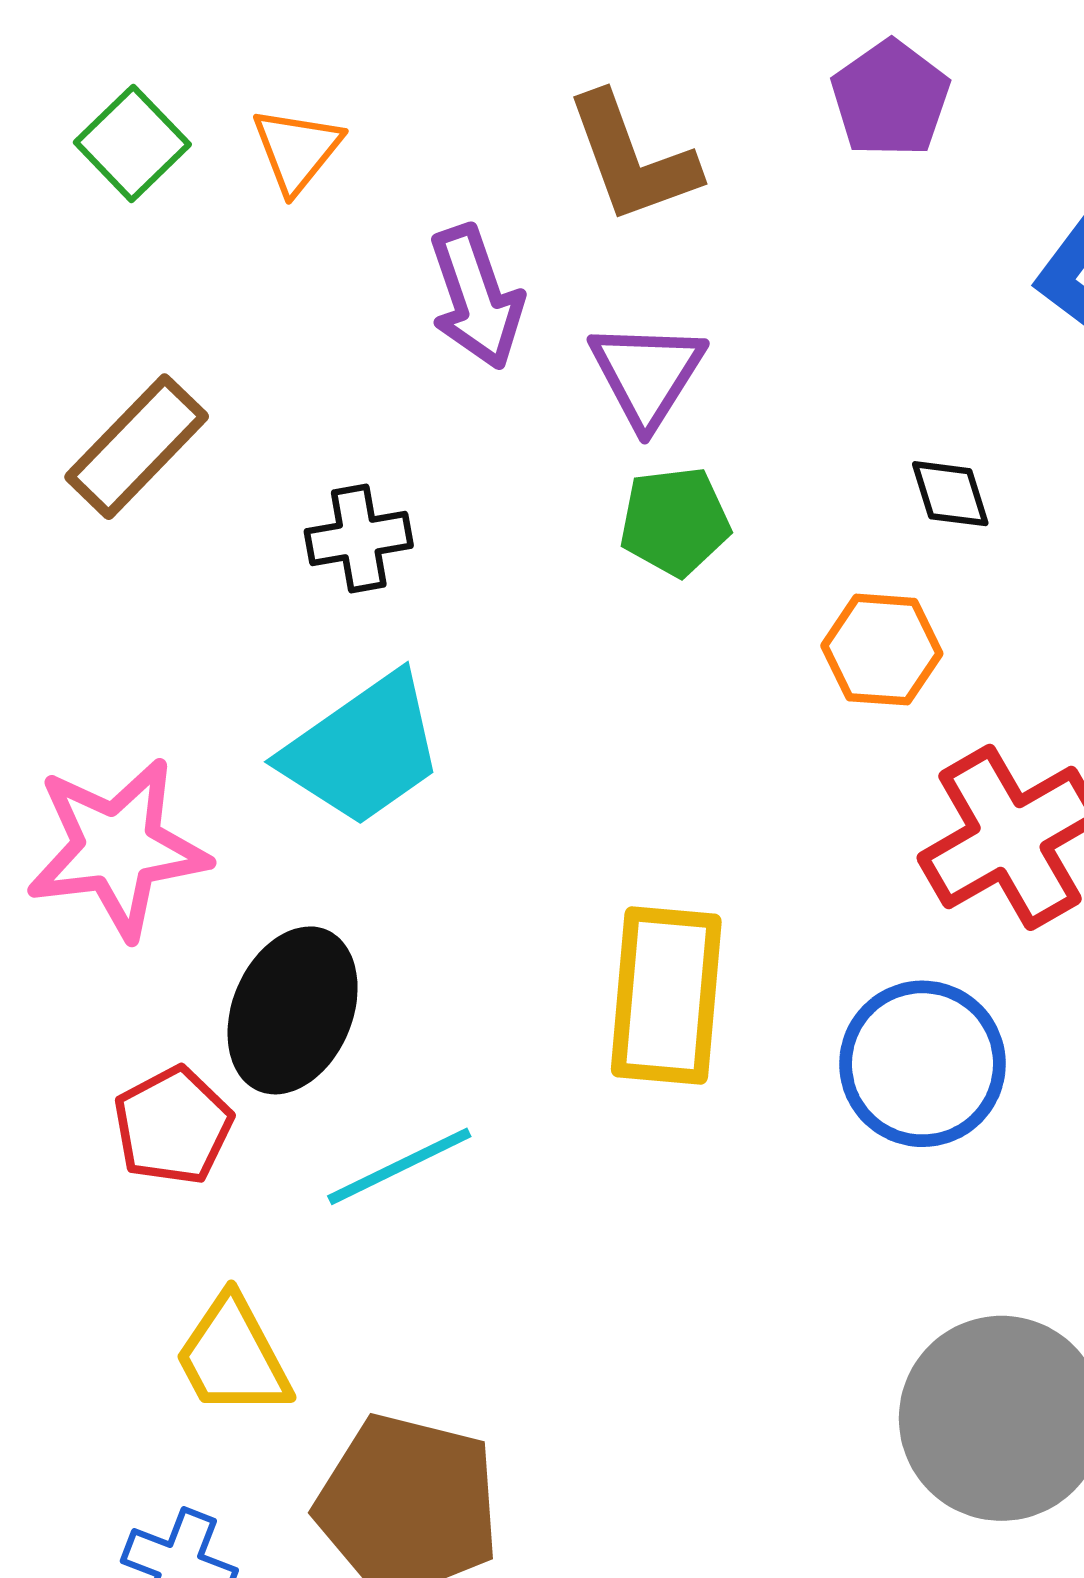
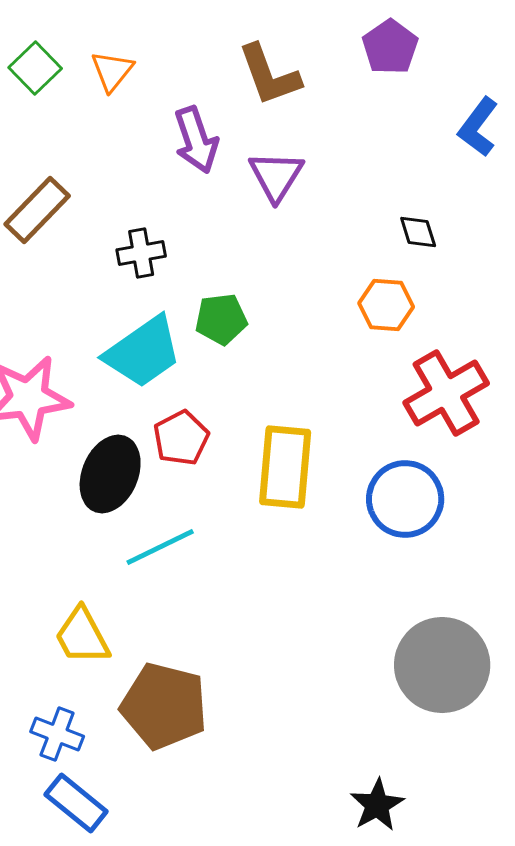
green pentagon: (675, 521) -> (221, 319), moved
red pentagon: (173, 1126) -> (181, 438), moved

